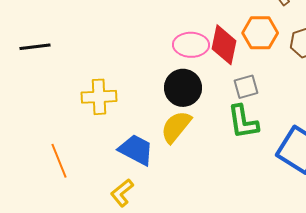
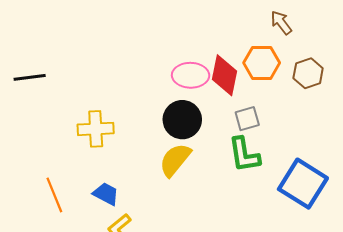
blue trapezoid: (136, 150) -> (106, 194), moved, size x0.7

